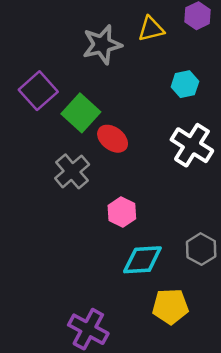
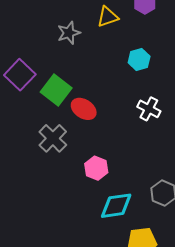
gray star: (102, 45) -> (69, 33), size x0.7
white cross: (192, 145) -> (149, 109), size x0.7

